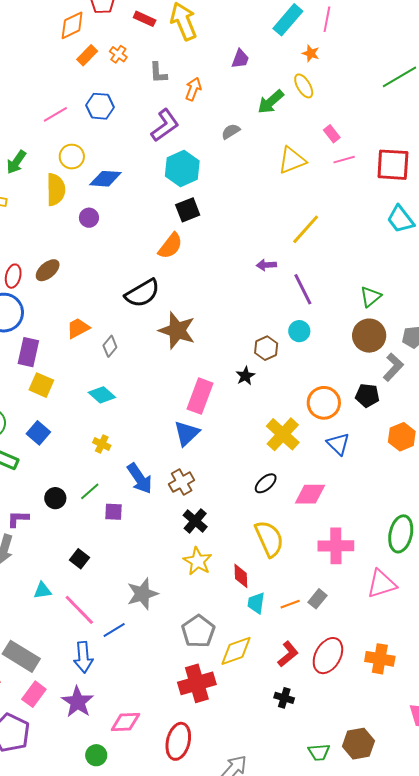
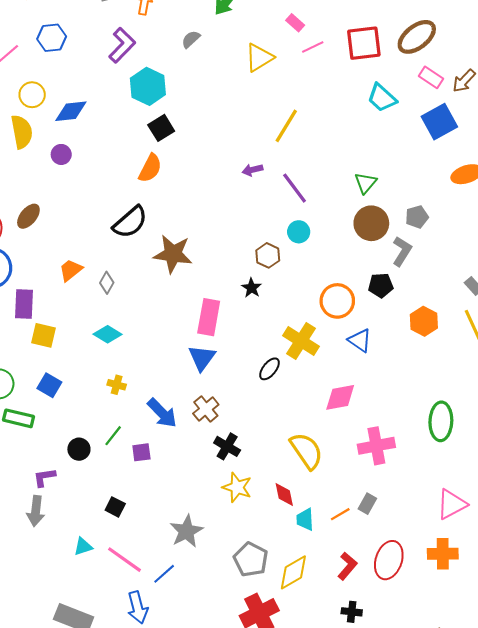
black ellipse: (266, 483) -> (269, 369), moved
pink triangle: (382, 584) -> (452, 504), moved

